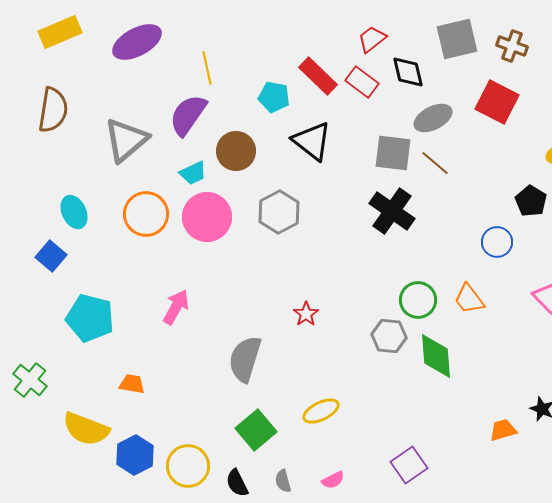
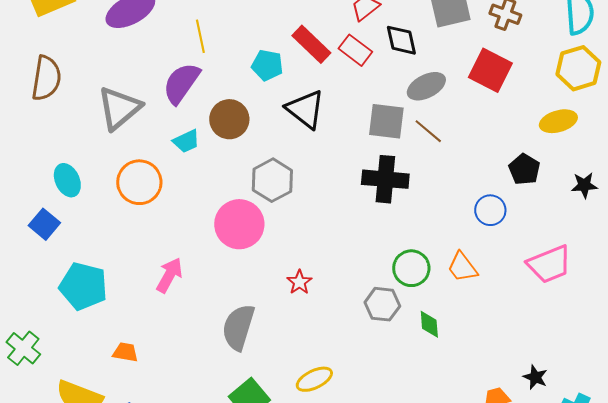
black cross: (392, 211) -> (385, 179), turned -30
pink circle: (207, 217) -> (239, 224), moved
green diamond: (436, 356) -> (429, 324), size x0.6

